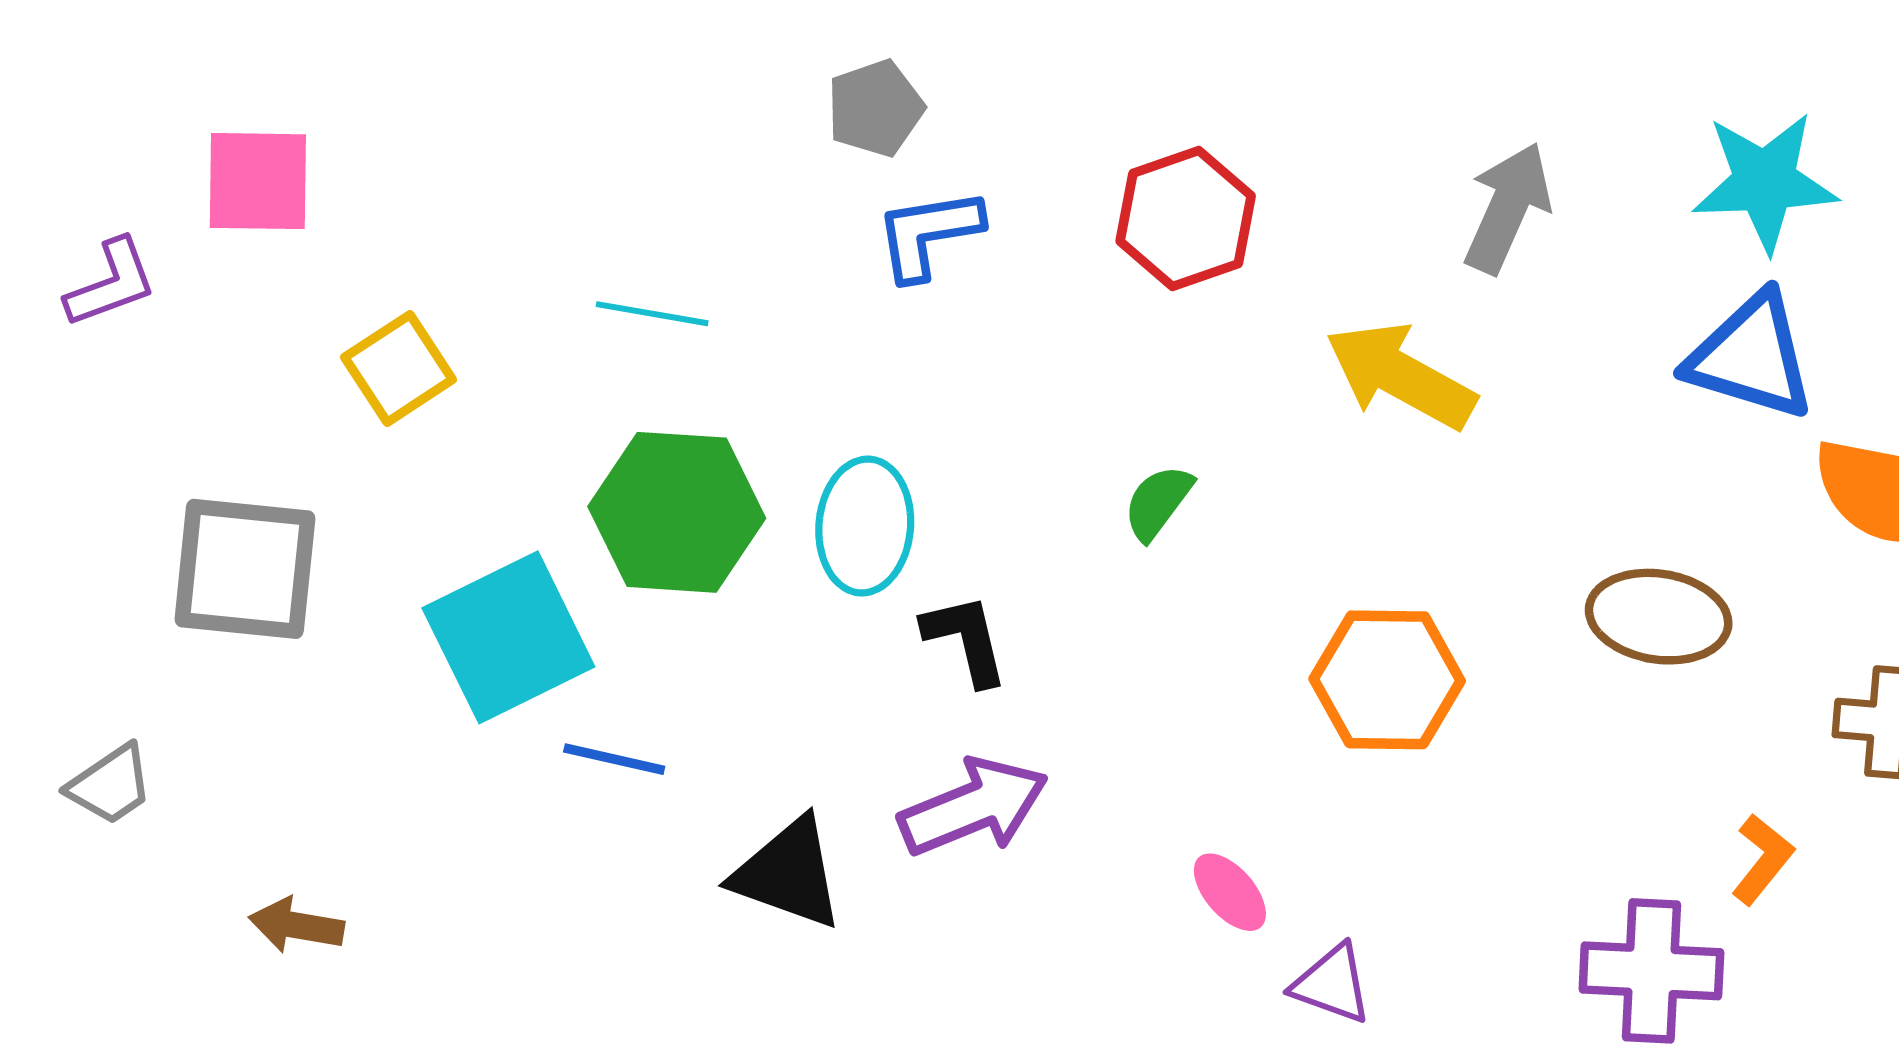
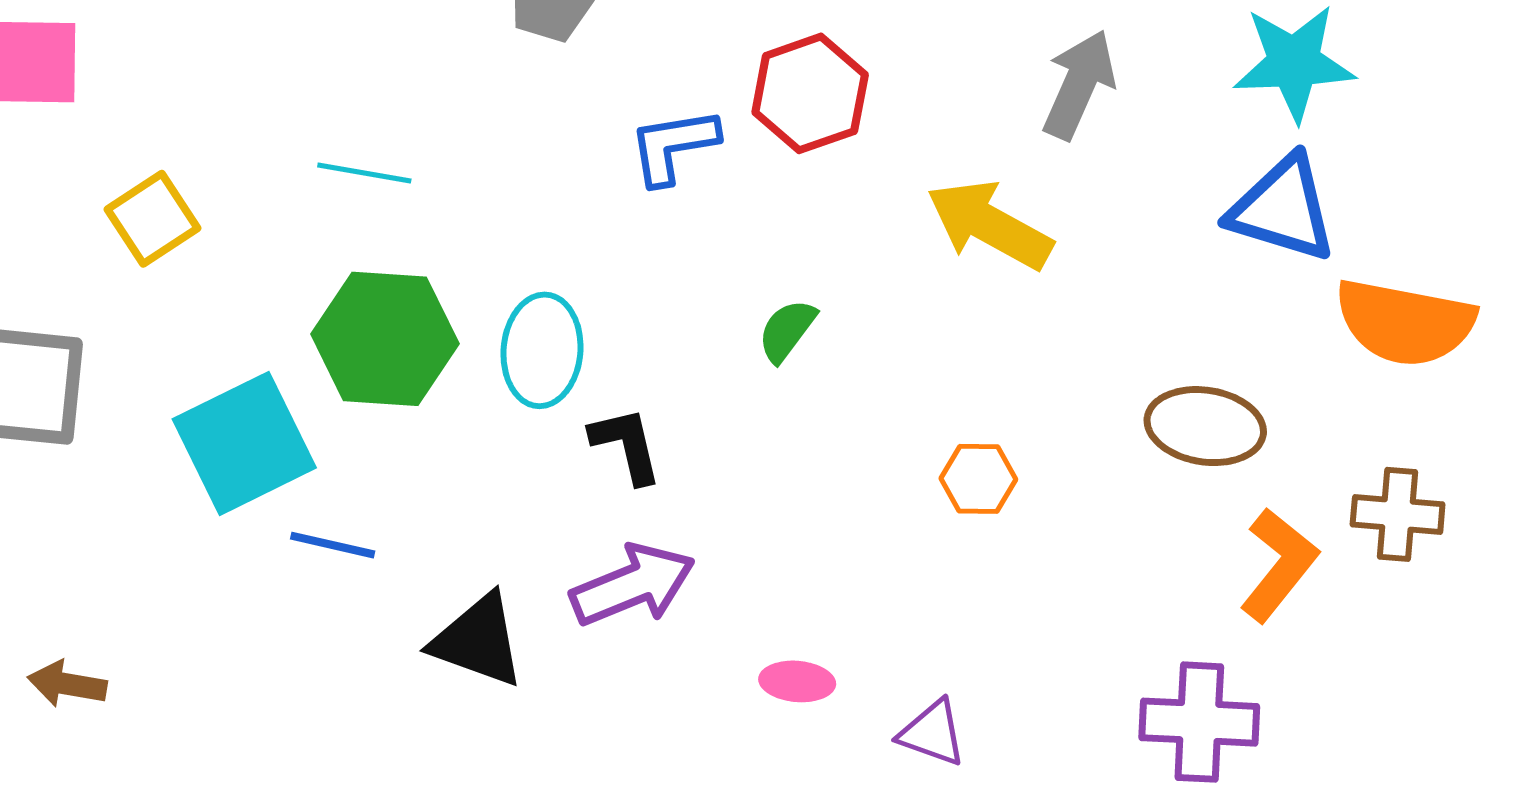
blue L-shape: (928, 234) -> (673, 146), moved
orange hexagon: (1387, 680) -> (978, 479), size x0.6
orange L-shape: (1762, 859) -> (1279, 565), moved, size x1.5
pink ellipse: (1230, 892) -> (797, 681), moved, turned -44

